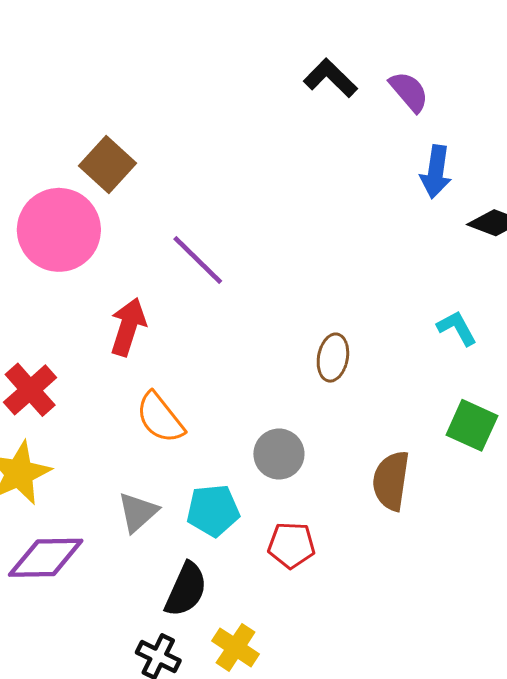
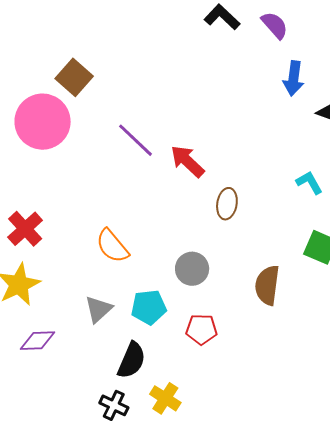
red arrow: (128, 327) -> (187, 161), moved, turned -63
purple diamond: (46, 558) -> (38, 341), size x0.7

